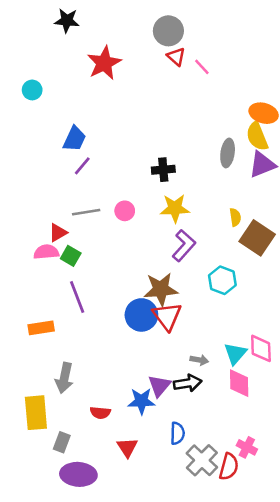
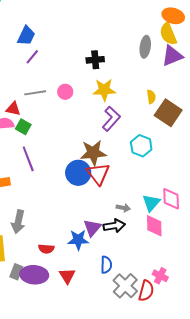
red triangle: (58, 233) -> (13, 109), turned 42
purple ellipse: (78, 474) -> (34, 275), moved

